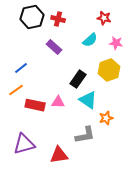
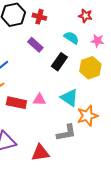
cyan semicircle: (90, 40) -> (71, 38), turned -105
black rectangle: (78, 79) -> (59, 62), moved
orange star: (106, 118) -> (87, 116), size x1.5

